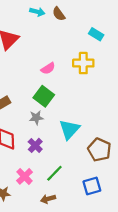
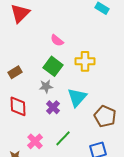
yellow cross: (83, 63) -> (85, 61), moved
pink semicircle: (48, 68) -> (57, 40), turned 72
purple cross: (35, 145) -> (53, 107), moved

